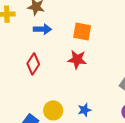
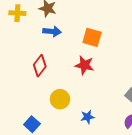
yellow circle: (53, 110) -> (60, 99), moved

